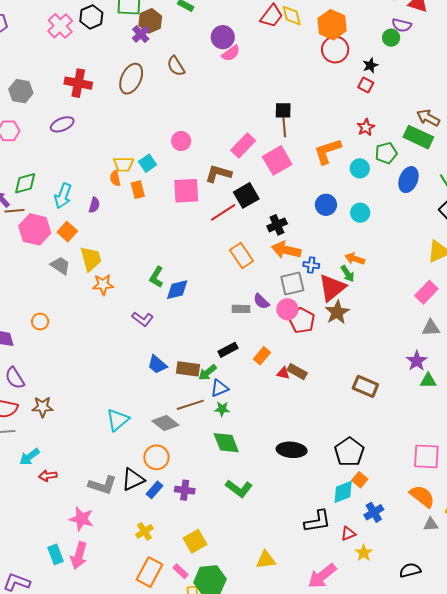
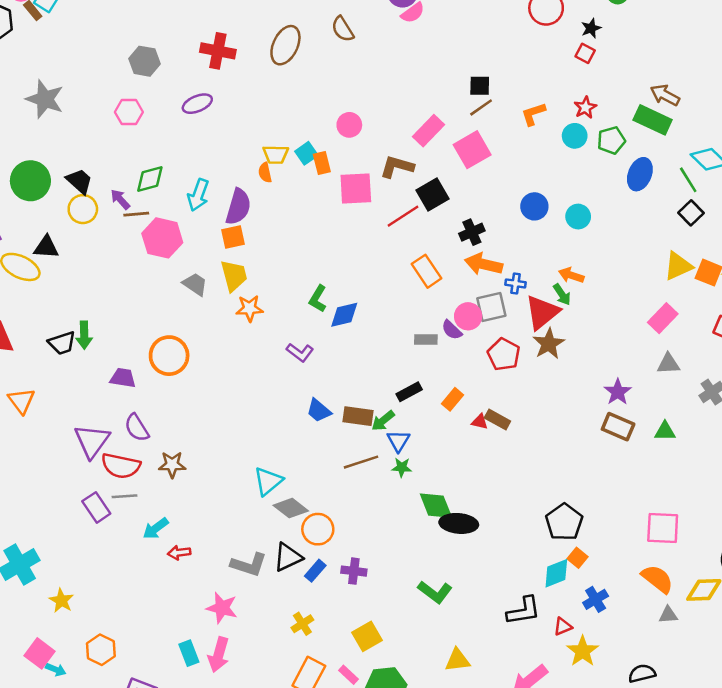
brown line: (284, 127) -> (481, 107), turned 60
orange L-shape: (327, 151) -> (533, 114), moved, size x0.7
cyan circle: (360, 168) -> (575, 136), moved
orange rectangle: (138, 190) -> (322, 163), moved
purple semicircle: (94, 205) -> (238, 207), size x1.8
orange square: (67, 232) -> (233, 237), moved, turned 36
pink circle: (287, 309) -> (468, 316), moved
orange circle: (40, 322) -> (169, 356), size x1.8
purple star: (417, 361) -> (618, 392), moved
brown rectangle: (365, 386) -> (618, 427), moved
blue triangle: (220, 388) -> (398, 441), turned -36
gray diamond: (165, 423) -> (291, 508), moved
green diamond: (226, 443) -> (436, 506), moved
black ellipse: (292, 450) -> (459, 523), moved
green L-shape: (239, 489) -> (435, 592), moved
yellow star: (364, 553) -> (583, 651), size x1.4

